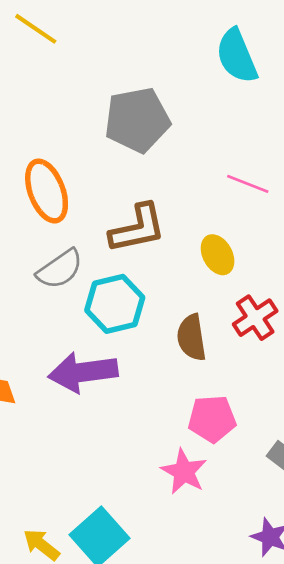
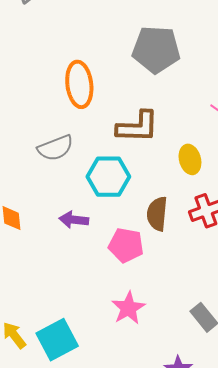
gray semicircle: (60, 269) -> (55, 148), moved
purple arrow: (83, 372) -> (74, 220), size x0.6
pink pentagon: (212, 419) -> (126, 245), moved

